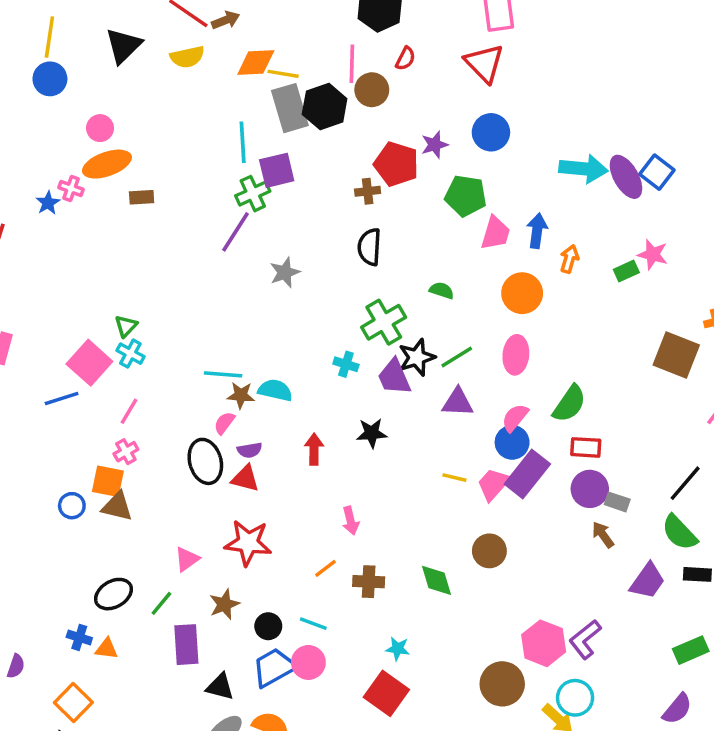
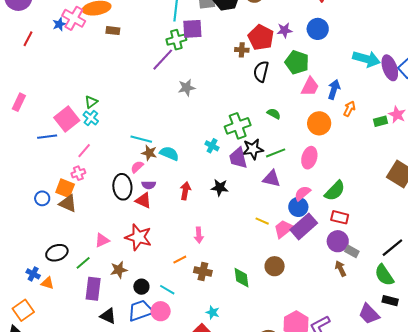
pink cross: (71, 188) -> (74, 18), size x1.6
black semicircle: (369, 247) -> (261, 72), moved
purple trapezoid: (647, 581) -> (369, 314), moved, turned 90

